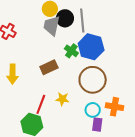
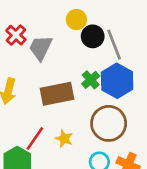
gray line: (82, 21) -> (114, 45), turned -30
gray trapezoid: (52, 26) -> (41, 48), moved
brown rectangle: (49, 67) -> (57, 94), size x1.4

